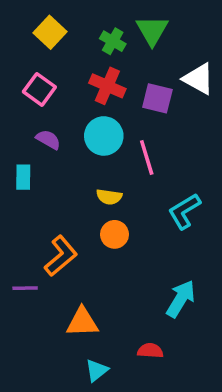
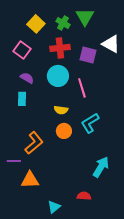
yellow square: (50, 32) -> (36, 24), moved
red cross: (107, 86) -> (60, 48), turned -30
cyan rectangle: (23, 177) -> (22, 99), moved
cyan L-shape: (184, 211) -> (90, 123), moved
orange triangle: (82, 322) -> (30, 180), moved

